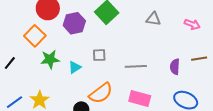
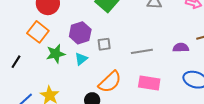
purple hexagon: (74, 23) -> (80, 33), moved
purple semicircle: (175, 67) -> (181, 48), turned 91

